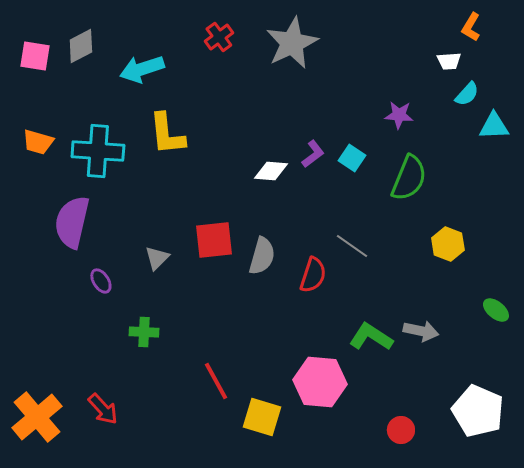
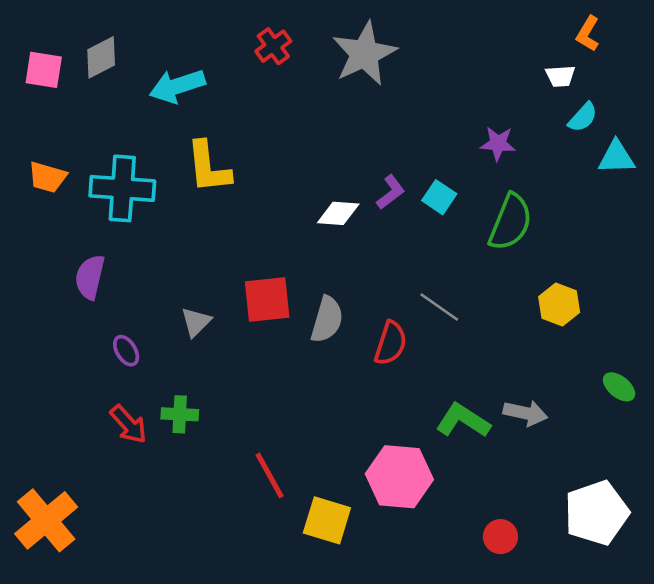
purple semicircle: (72, 222) -> (90, 277), size x0.7
red arrow: (103, 409) -> (129, 424), moved
white pentagon: (478, 411) -> (597, 513), turned 30

